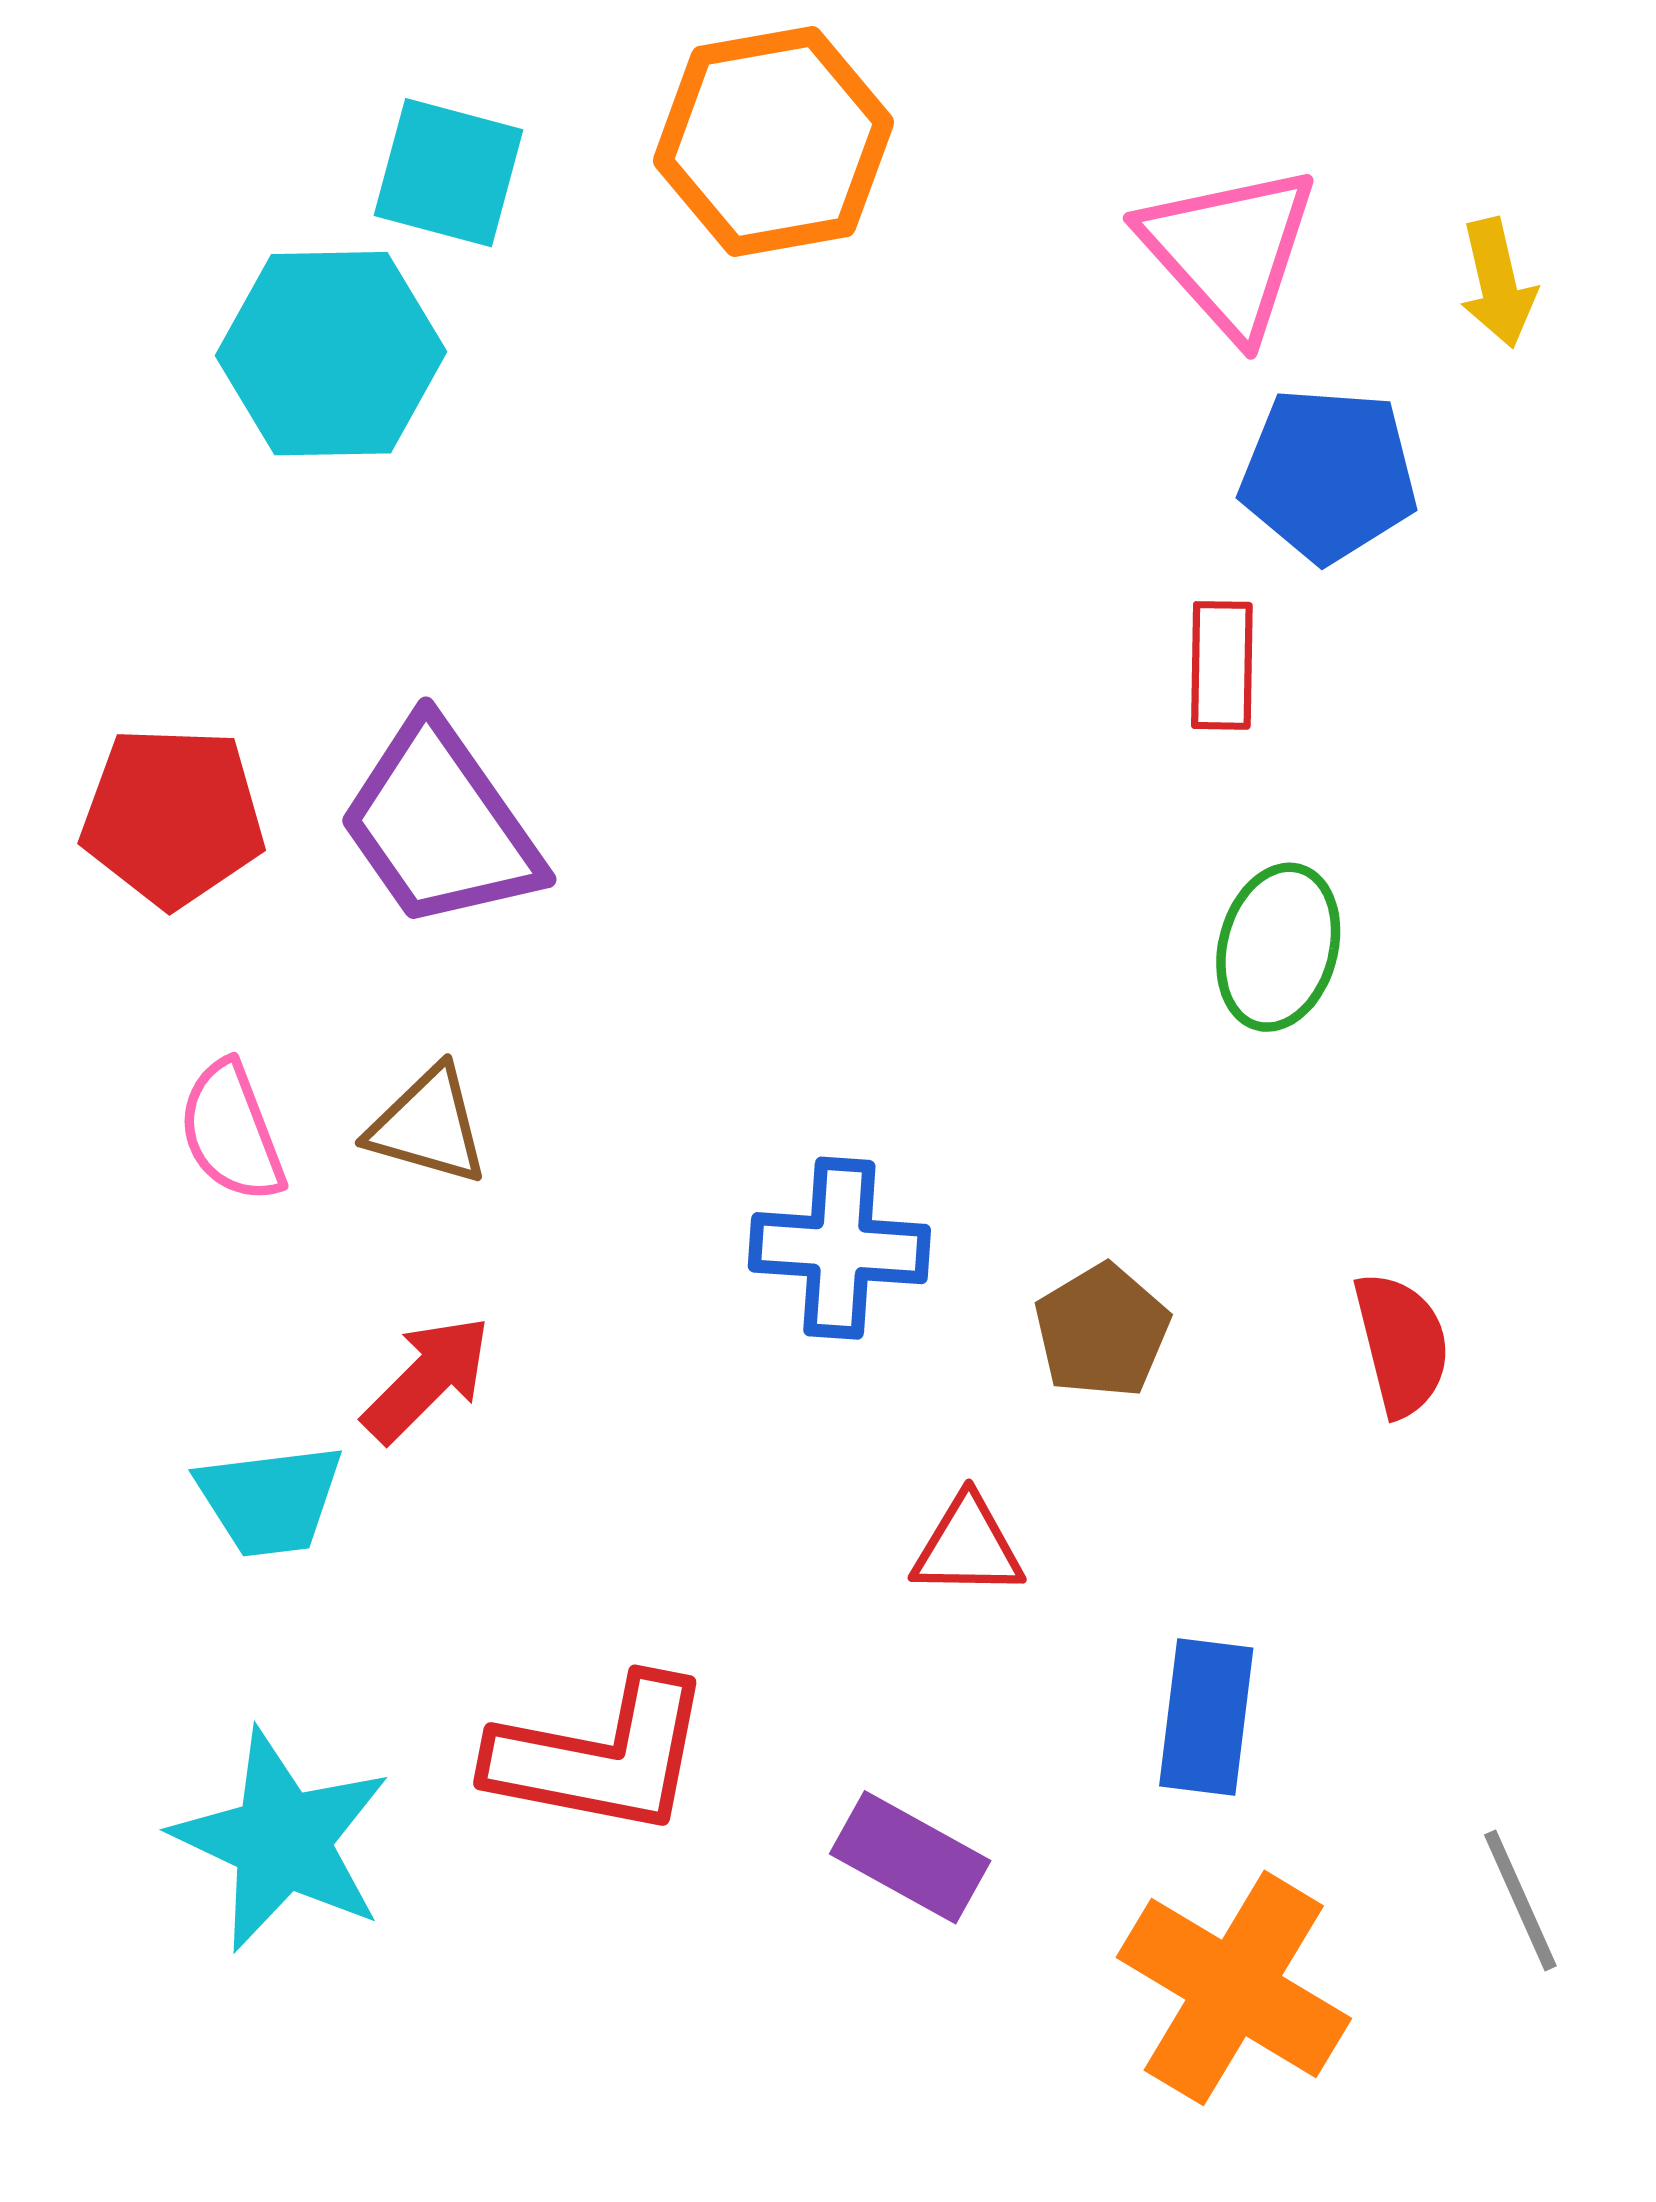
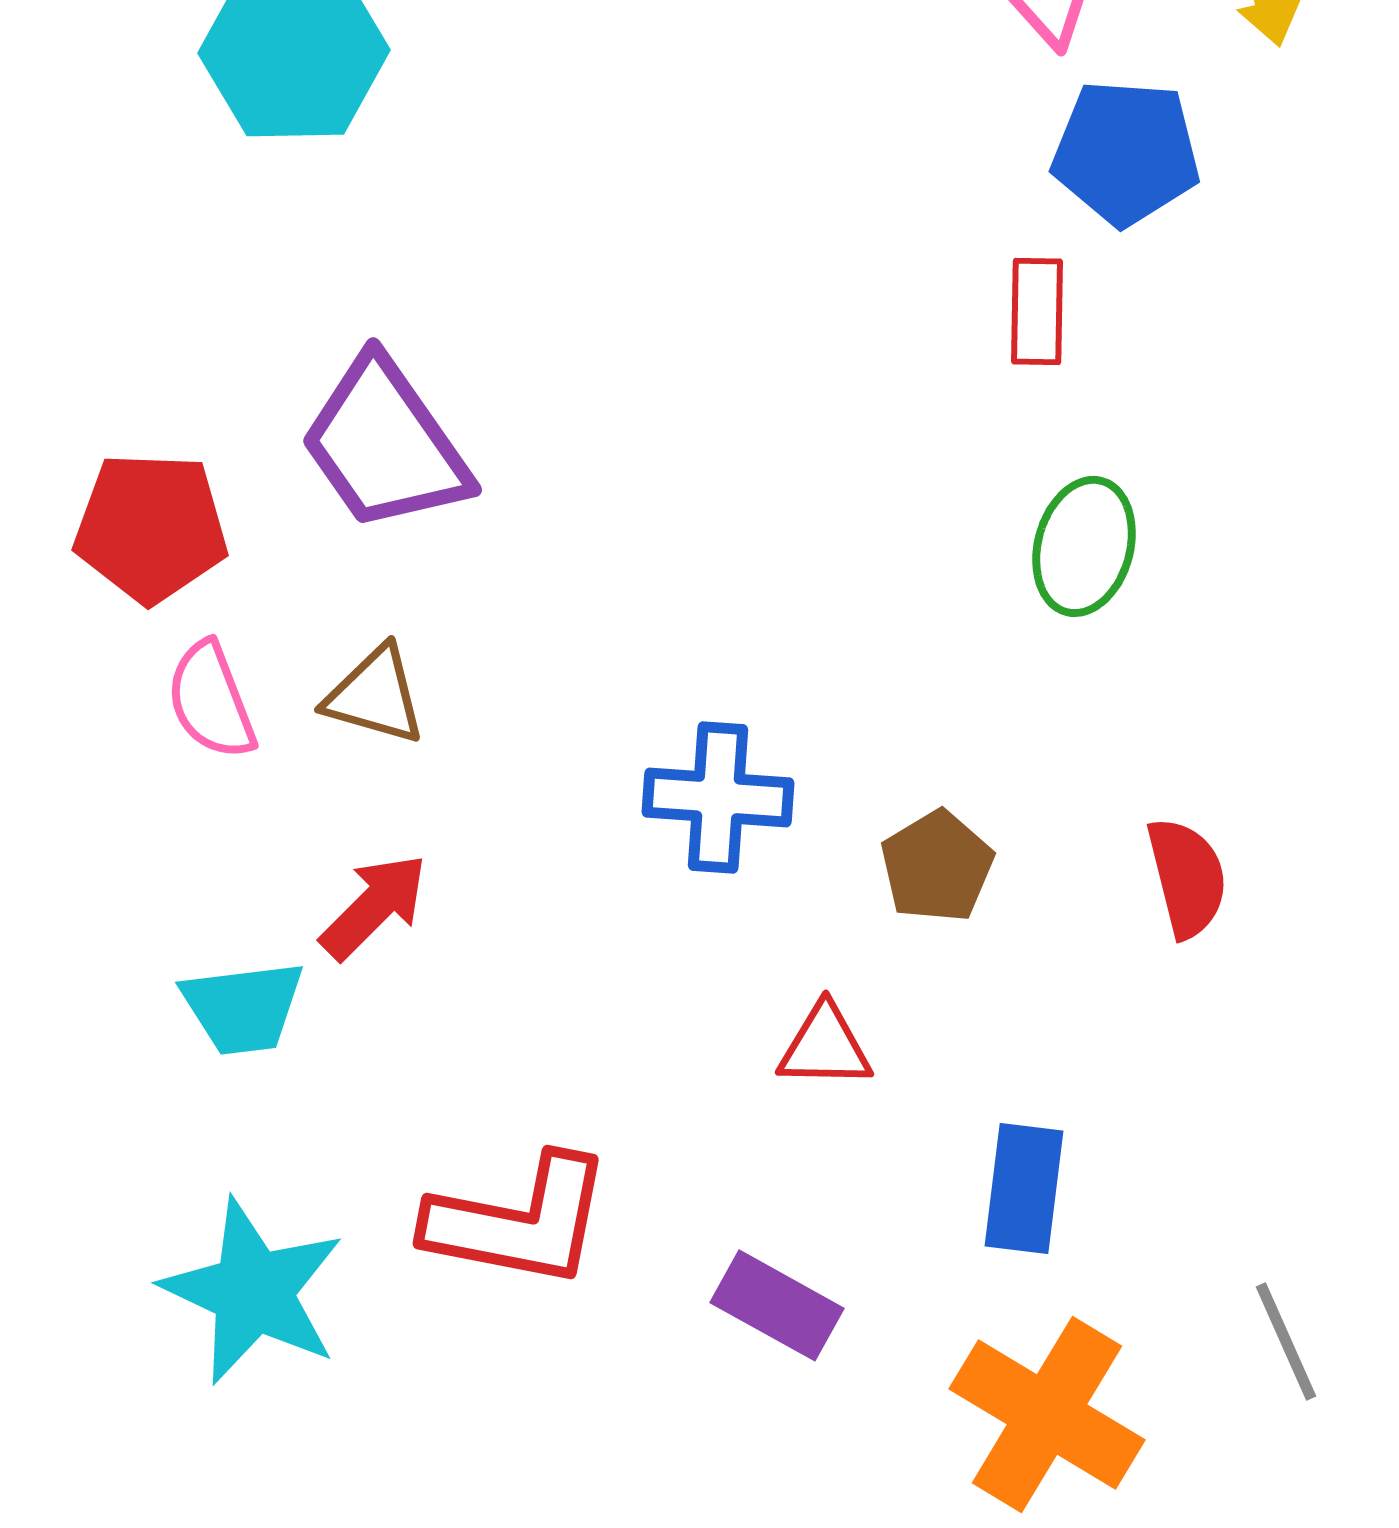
red pentagon: (173, 817) -> (151, 527), moved

